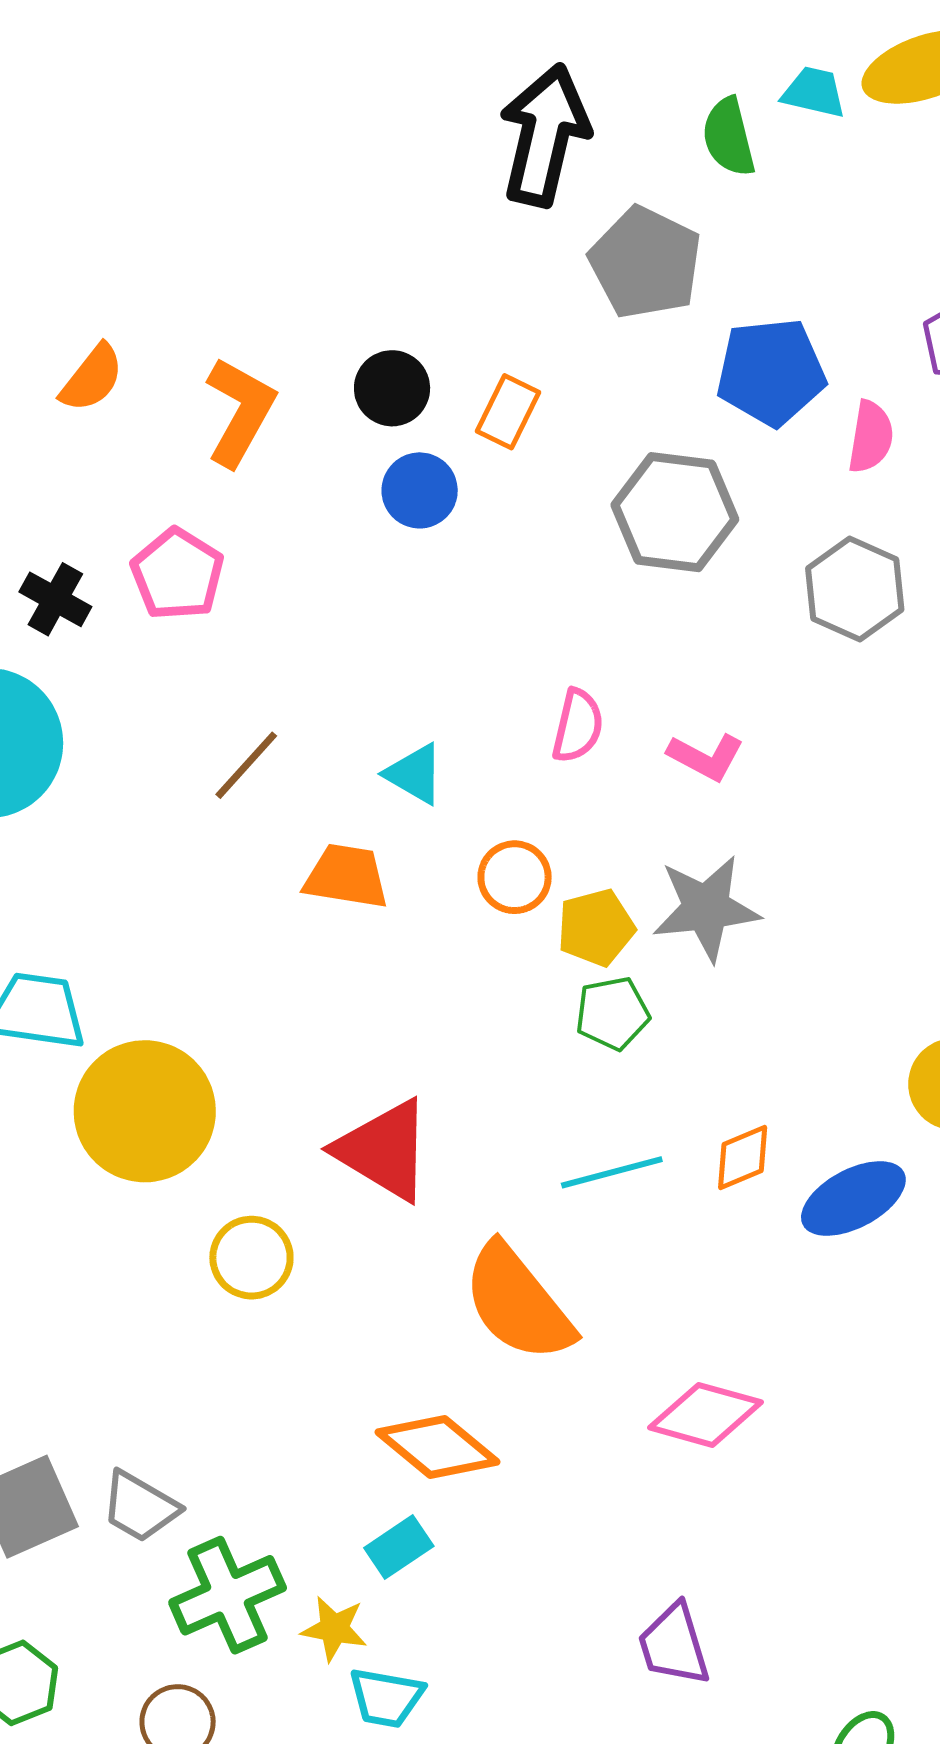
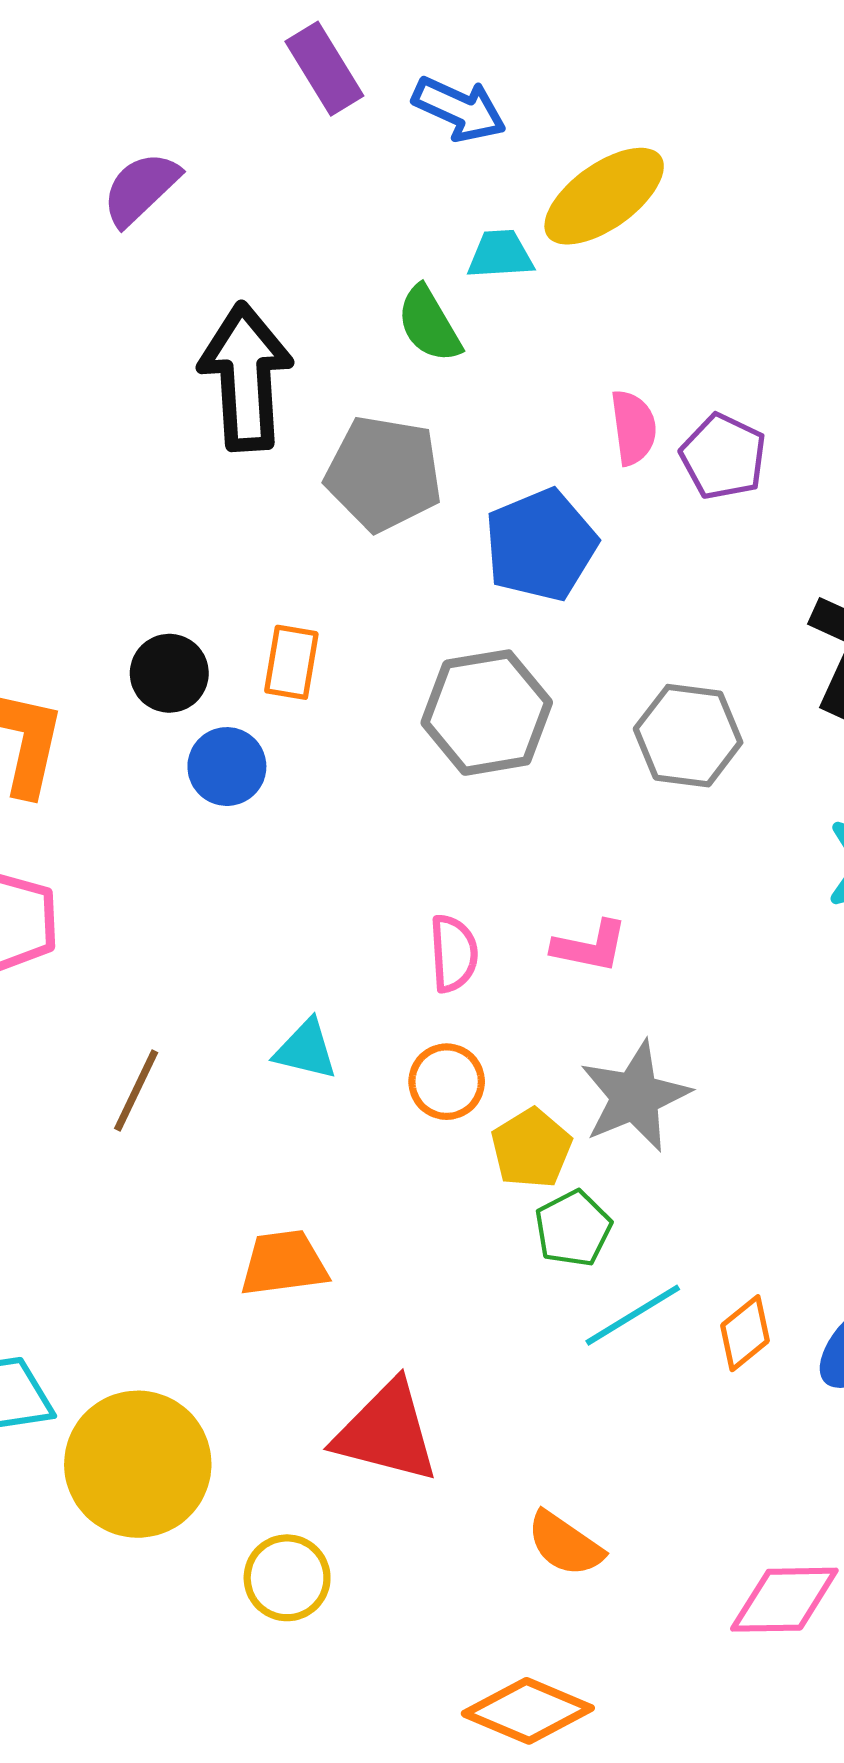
pink semicircle: (871, 437) -> (633, 428), moved
orange trapezoid: (346, 876) -> (284, 1263), moved
orange circle: (515, 877) -> (447, 1082), moved
cyan line: (612, 1172) -> (633, 1315), moved
orange semicircle: (518, 1303) -> (565, 1544), size x0.6

